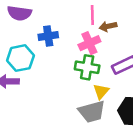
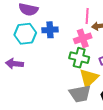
cyan hexagon: (20, 58) -> (25, 34), moved
yellow triangle: (101, 91) -> (89, 78), size x1.5

